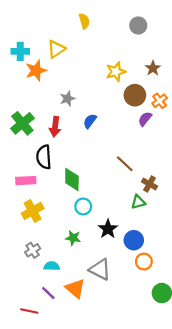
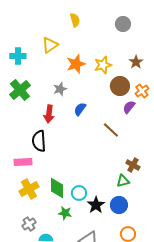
cyan cross: (20, 51) -> (18, 56), moved
orange star: (36, 70) -> (76, 64), moved
green cross: (22, 123) -> (20, 90), moved
brown line: (125, 164) -> (111, 130), moved
green diamond: (72, 179) -> (57, 188), moved
cyan circle: (83, 206) -> (79, 193), moved
blue circle: (134, 240) -> (119, 205), moved

